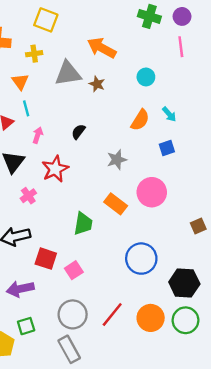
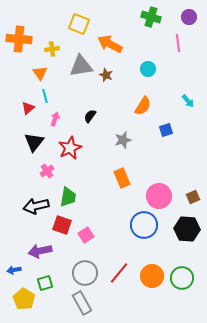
purple circle: (182, 16) -> (189, 17), moved
yellow square: (46, 20) -> (79, 24), moved
cyan arrow: (169, 114) -> (188, 101), moved
pink circle: (152, 192) -> (159, 196), moved
orange rectangle: (116, 204) -> (122, 178), turned 30
green trapezoid: (83, 224) -> (68, 197), moved
black hexagon: (184, 283) -> (187, 229), moved

